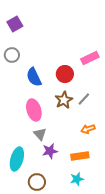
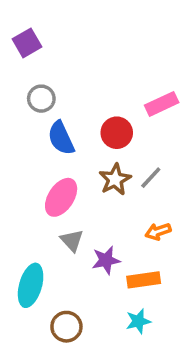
gray circle: (12, 55) -> (41, 99), moved
pink ellipse: (34, 110) -> (61, 197), turned 50
purple star: (50, 151) -> (106, 260), moved

